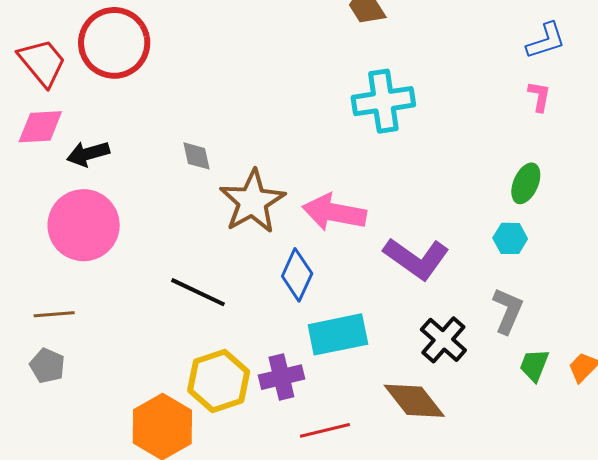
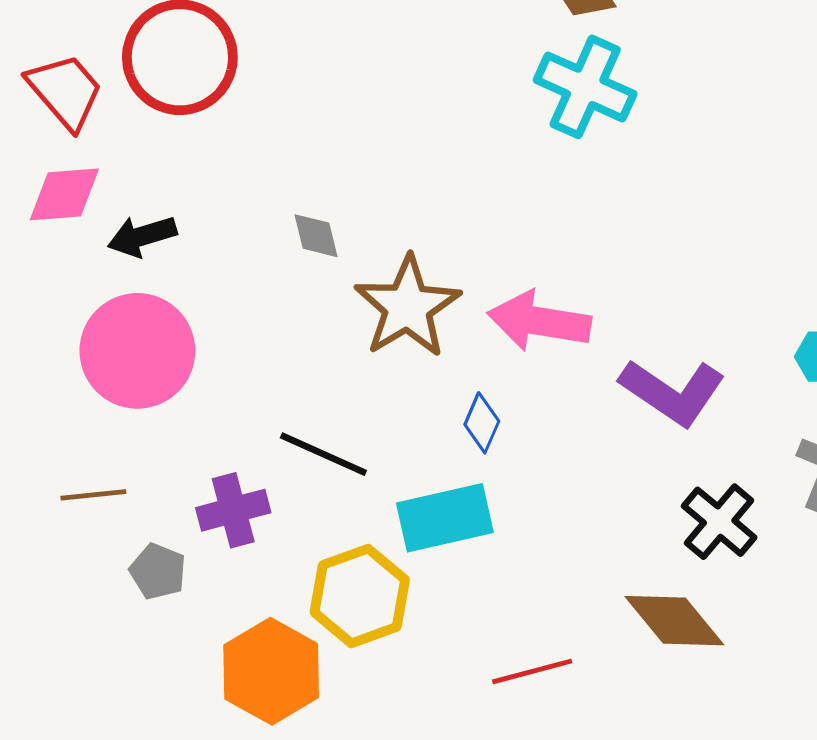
cyan cross: (383, 101) -> (585, 87), moved, turned 34
blue diamond: (297, 275) -> (482, 423), size x0.7
cyan rectangle: (338, 334) -> (445, 518), moved
gray pentagon: (47, 366) -> (158, 571), moved
purple cross: (281, 377) -> (233, 510), moved

